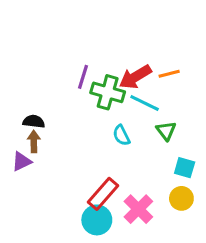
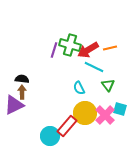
green cross: (108, 92) -> (70, 45), moved
purple triangle: (21, 161) -> (14, 105), size x1.5
yellow circle: (181, 198) -> (85, 113), moved, size x1.5
pink cross: (138, 209) -> (105, 115), moved
cyan circle: (97, 220) -> (50, 136), moved

